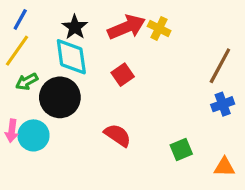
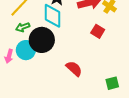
red square: (123, 75) -> (98, 31), moved, turned -32
cyan circle: (34, 135) -> (26, 50), moved

